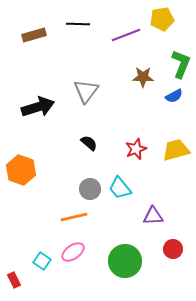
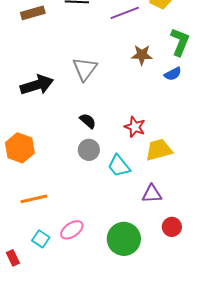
red star: (136, 149) -> (135, 127), turned -30
yellow trapezoid: (176, 150) -> (159, 150), moved
gray circle: (90, 189) -> (89, 150), moved
orange line: (74, 217) -> (34, 199), moved

